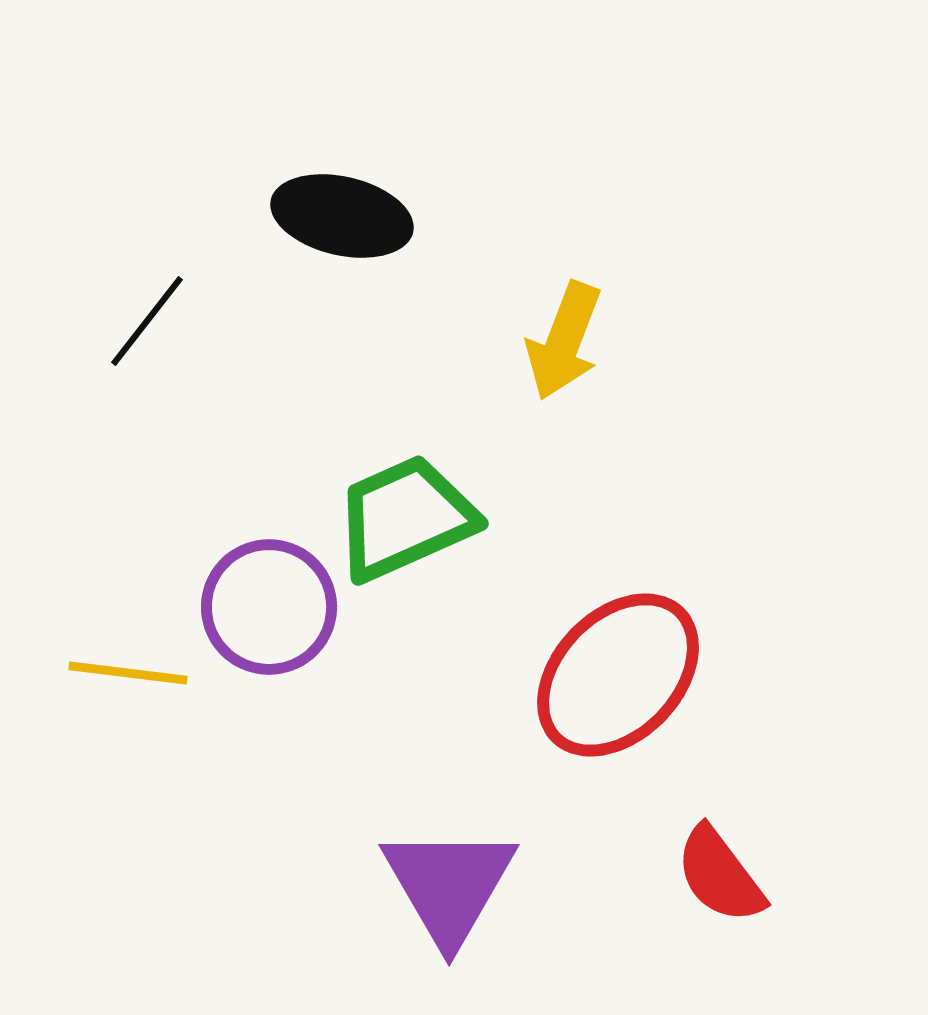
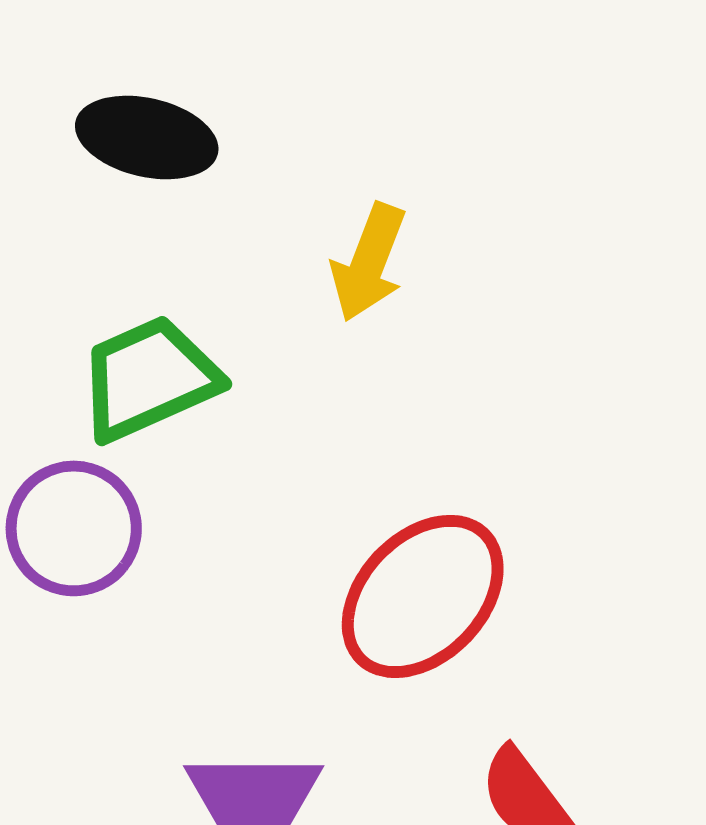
green trapezoid: (405, 518) -> (149, 378), moved

